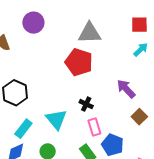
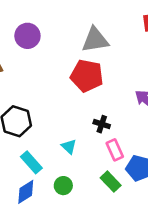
cyan triangle: (56, 119) -> (69, 146), size x0.6
cyan rectangle: (23, 129) -> (31, 162), turned -72

